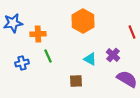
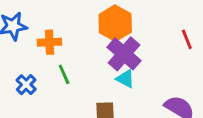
purple cross: (113, 55) -> (124, 54), moved, size x1.6
blue cross: (22, 63) -> (26, 85), turned -32

